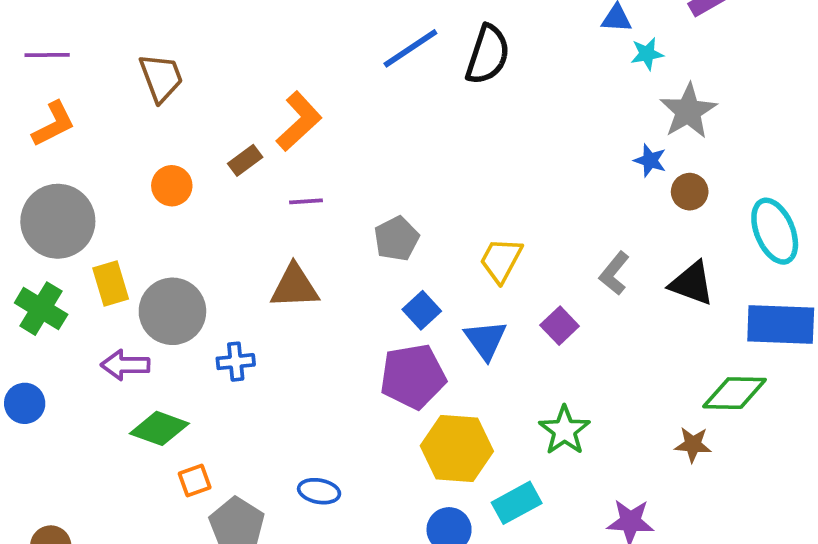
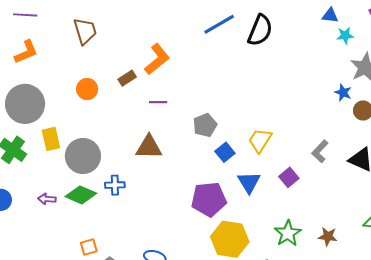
blue square: (422, 310) -> (225, 152), moved
purple arrow: (125, 365) -> (47, 199), moved, size x0.7
green diamond: (159, 428) -> (81, 195), moved
brown star: (693, 445) -> (328, 236), moved

